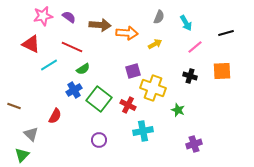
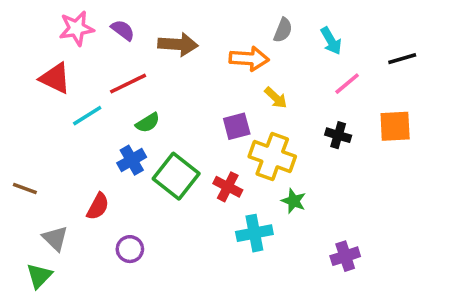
orange arrow: (127, 33) -> (249, 59), moved
yellow arrow: (155, 44) -> (276, 98), moved, turned 72
red line: (72, 47) -> (128, 84), turned -50
green star: (178, 110) -> (294, 201), moved
purple circle: (99, 140) -> (130, 249), moved

